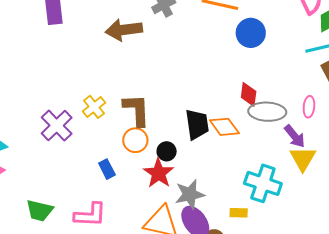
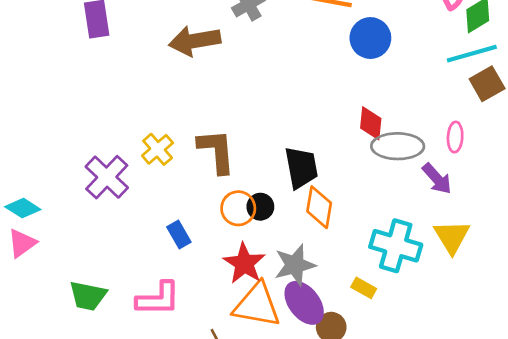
orange diamond: (224, 127) -> (319, 207), moved, turned 48
orange circle: (135, 140) -> (238, 208), moved
yellow triangle: (303, 159) -> (452, 237), moved
red star: (159, 173) -> (244, 263), moved
yellow rectangle: (239, 213) -> (364, 288), turned 30

